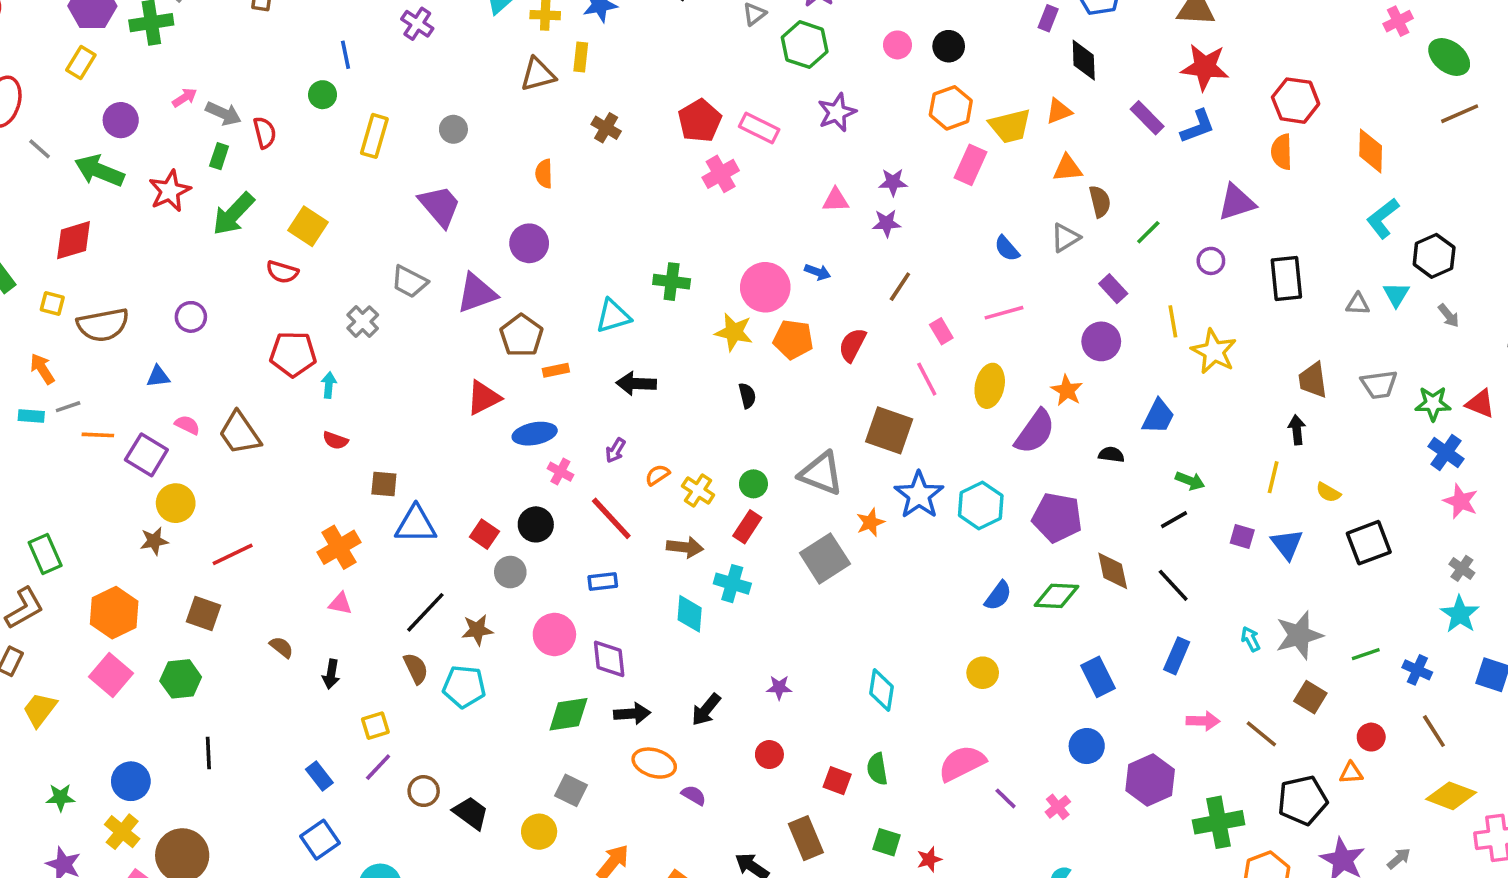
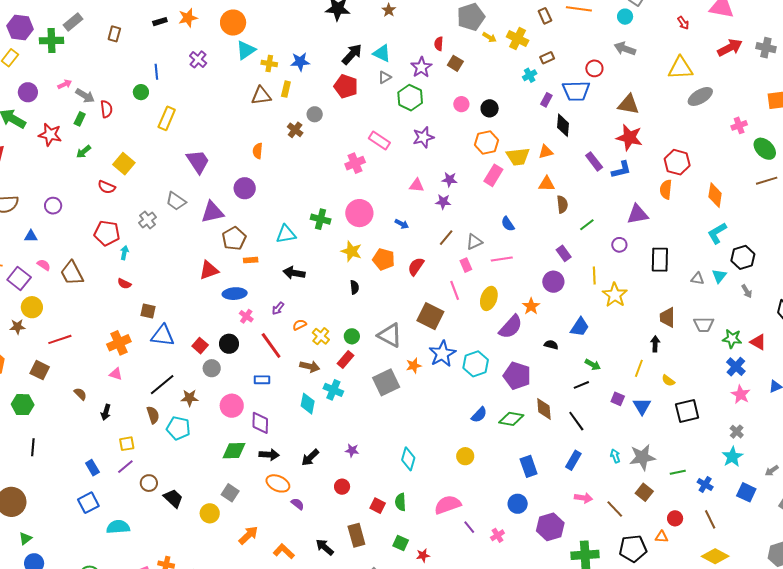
red pentagon: (700, 121) -> (346, 86), moved, turned -30
gray circle: (453, 129) -> (315, 114), moved
red star: (170, 191) -> (50, 135), turned 30
green arrow: (233, 214) -> (84, 152), size x0.6
gray triangle: (1065, 238) -> (474, 242), moved
pink circle: (765, 287) -> (359, 213), moved

